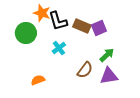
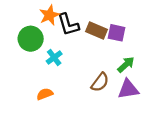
orange star: (42, 13) -> (49, 15), turned 30
purple square: (99, 28) -> (116, 33), turned 35
cyan cross: (59, 48) -> (54, 58), moved

